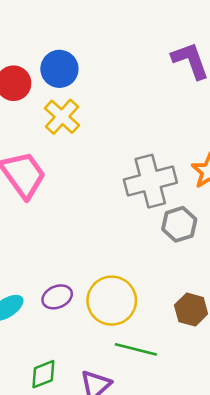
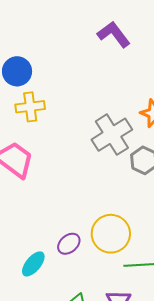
yellow cross: (62, 117) -> (30, 107), turned -32

